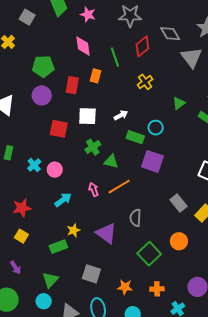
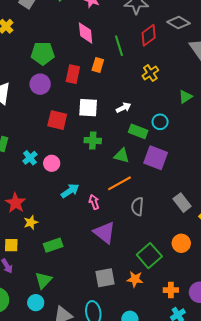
gray diamond: (170, 34) -> (178, 23), turned -30
green cross: (93, 147) -> (93, 141), turned 35
green triangle: (111, 161) -> (122, 156), moved
pink arrow: (94, 189) -> (94, 202), moved
cyan arrow: (63, 200) -> (70, 191), moved
red star: (22, 208) -> (16, 203), turned -30
gray semicircle: (135, 218) -> (137, 206), moved
yellow star: (73, 230) -> (31, 222), moved
yellow square: (21, 236) -> (11, 245), moved, turned -32
gray square: (91, 274) -> (105, 278), moved, turned -30
orange star: (125, 287) -> (135, 279), moved
orange cross: (157, 289) -> (171, 290), moved

